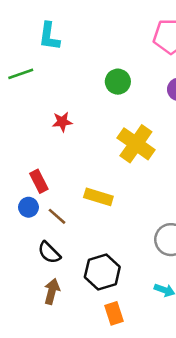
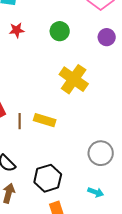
red star: (62, 122) -> (17, 30), moved
brown line: (57, 216) -> (20, 121), moved, turned 49

